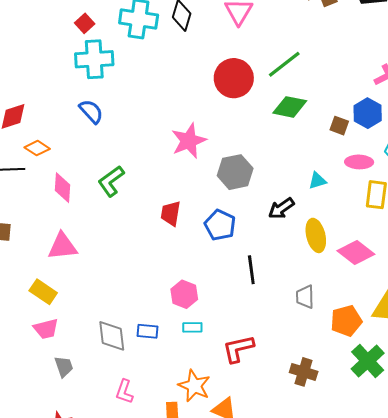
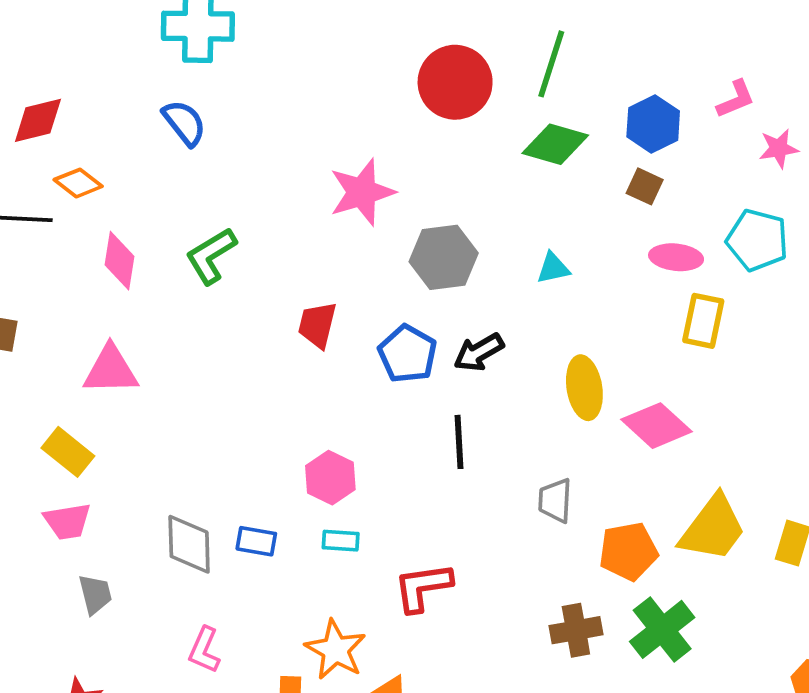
green line: (284, 64) -> (551, 64), turned -39
blue hexagon: (368, 113) -> (653, 124), moved
cyan triangle: (317, 181) -> (553, 268), moved
black arrow: (281, 208) -> (479, 352), moved
brown cross: (304, 372) -> (576, 630), moved, turned -32

